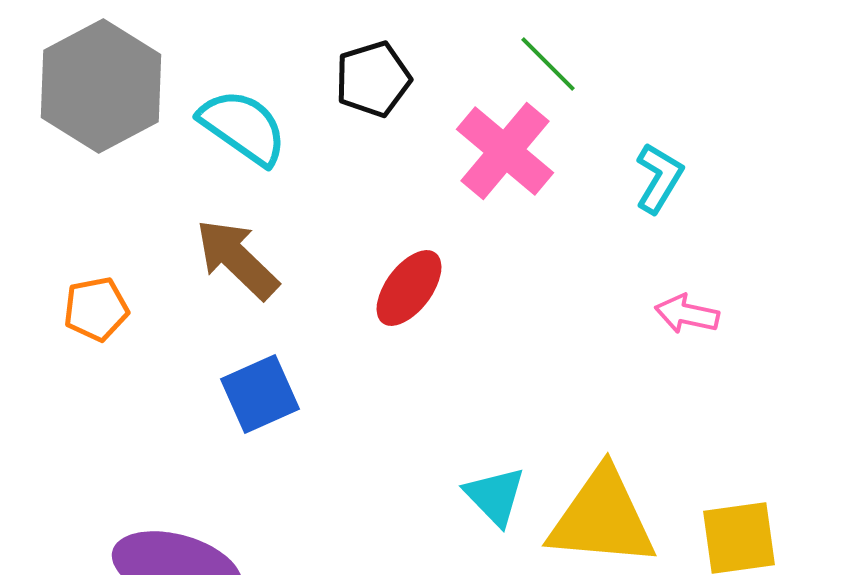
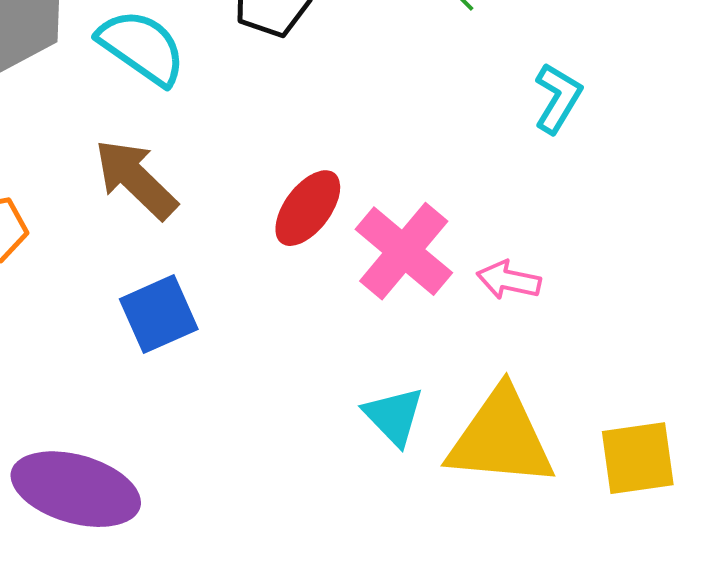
pink cross: (505, 151) -> (404, 251), moved
pink arrow: (687, 314) -> (509, 280), moved

